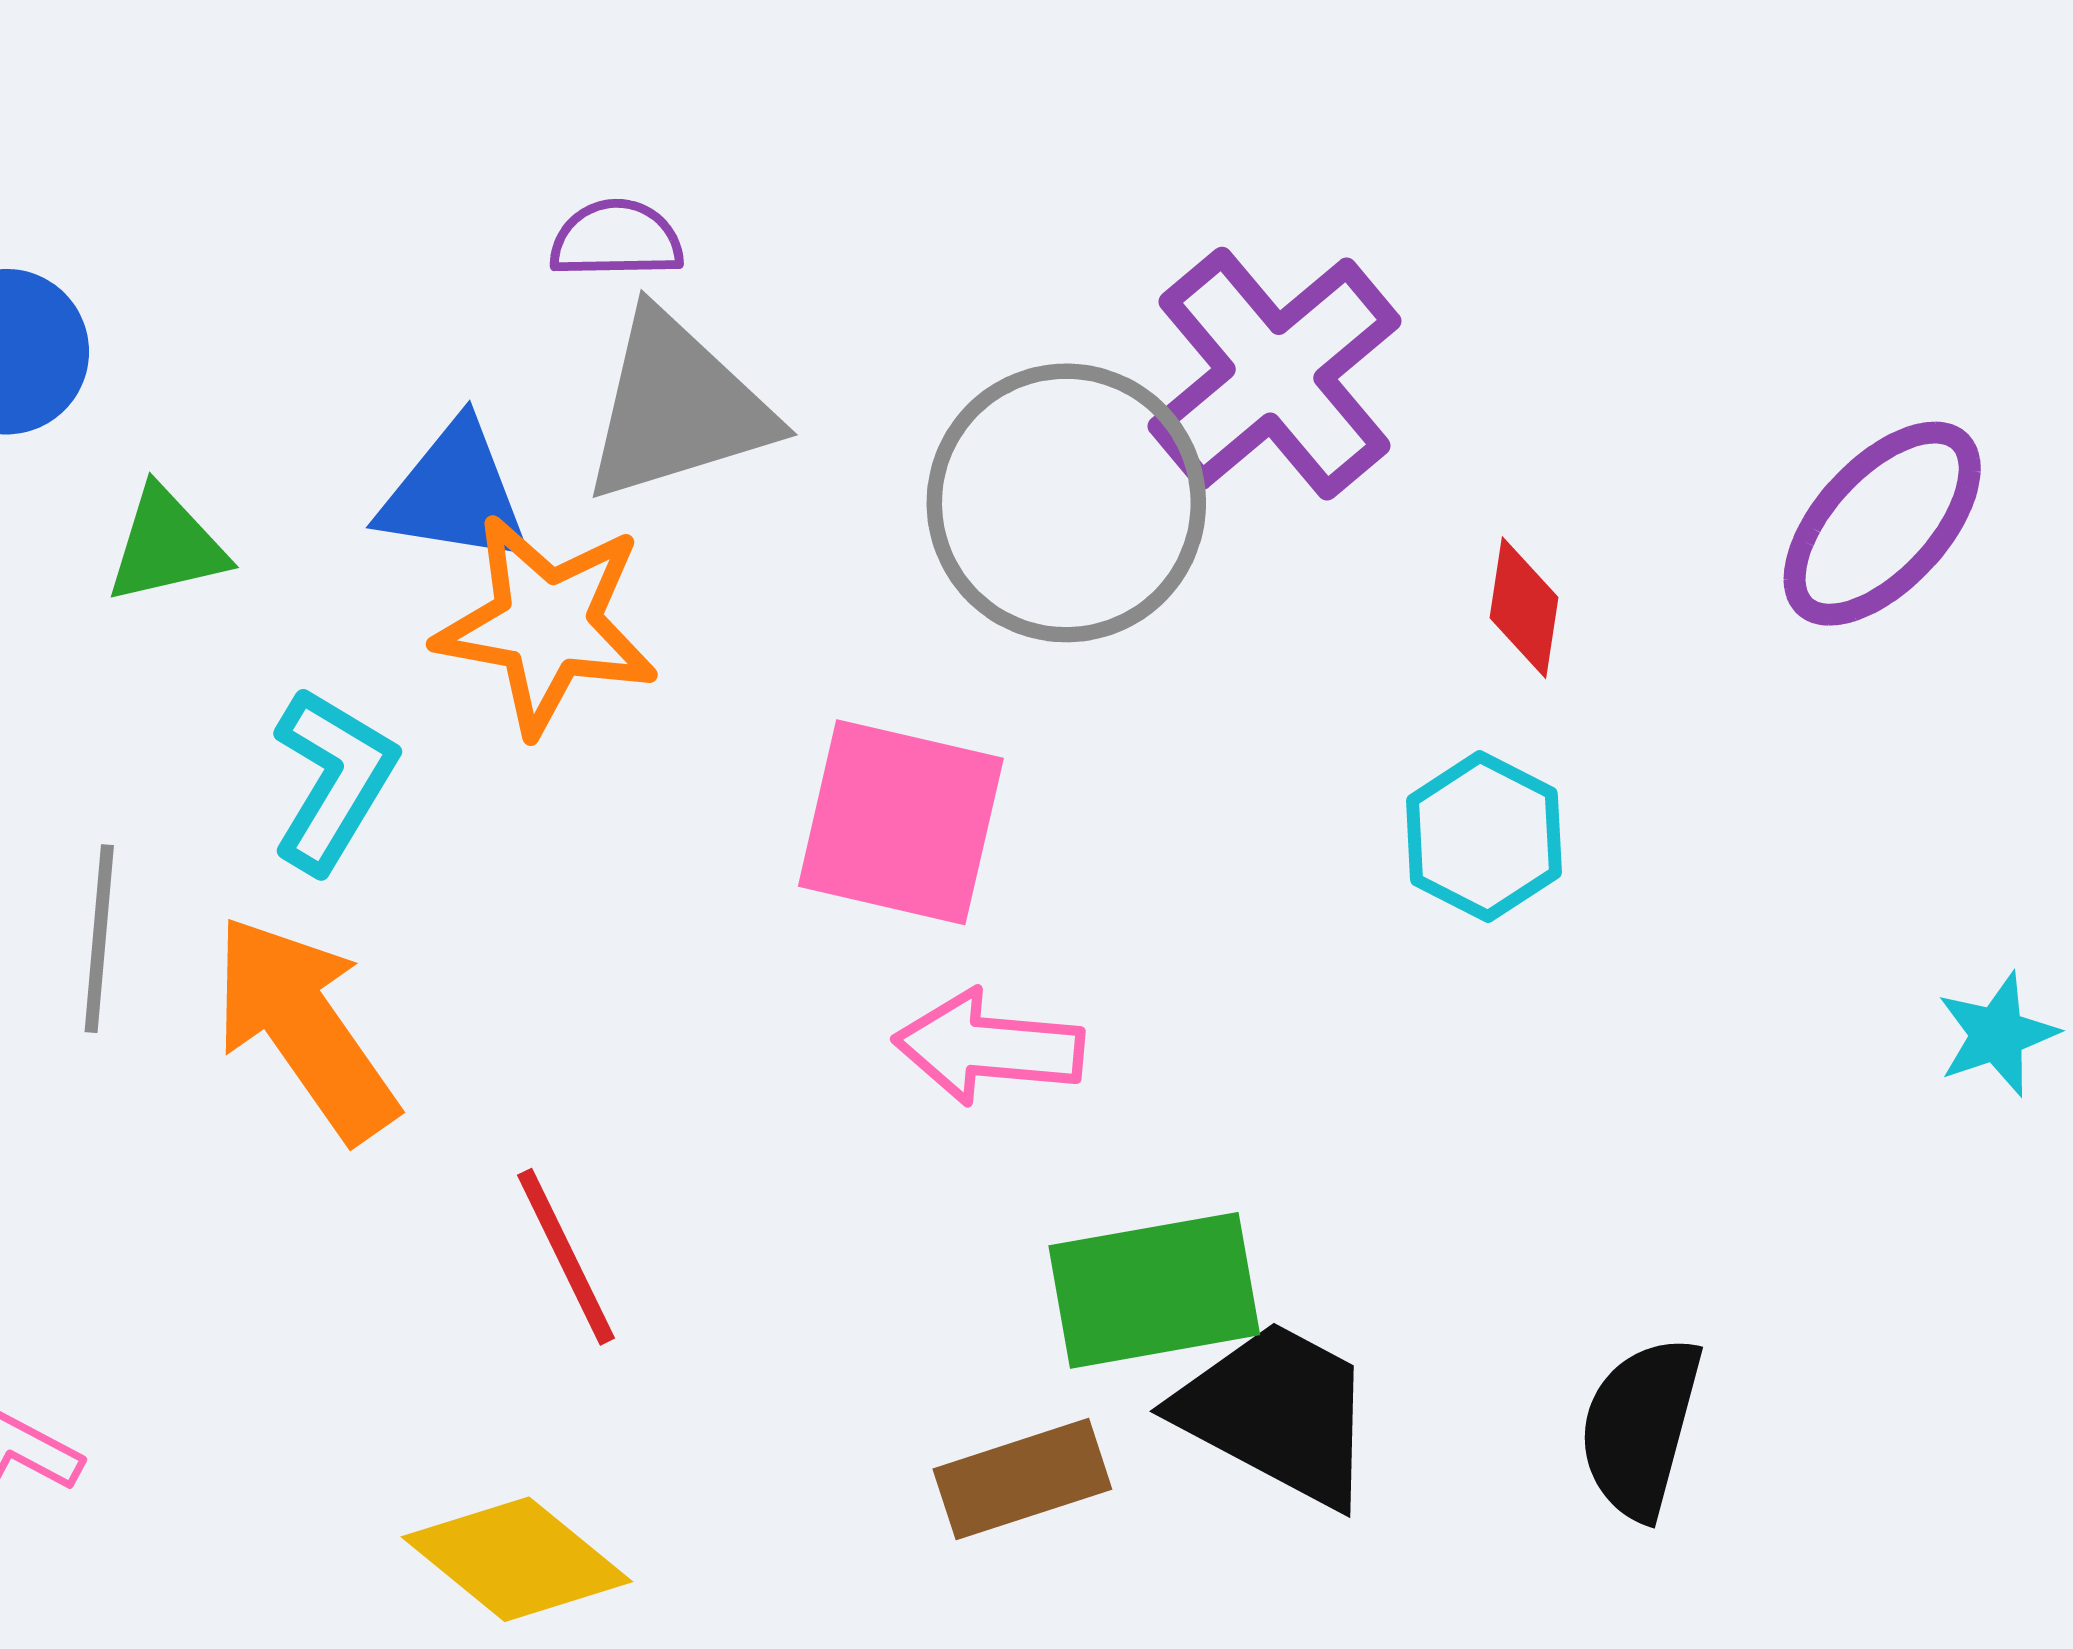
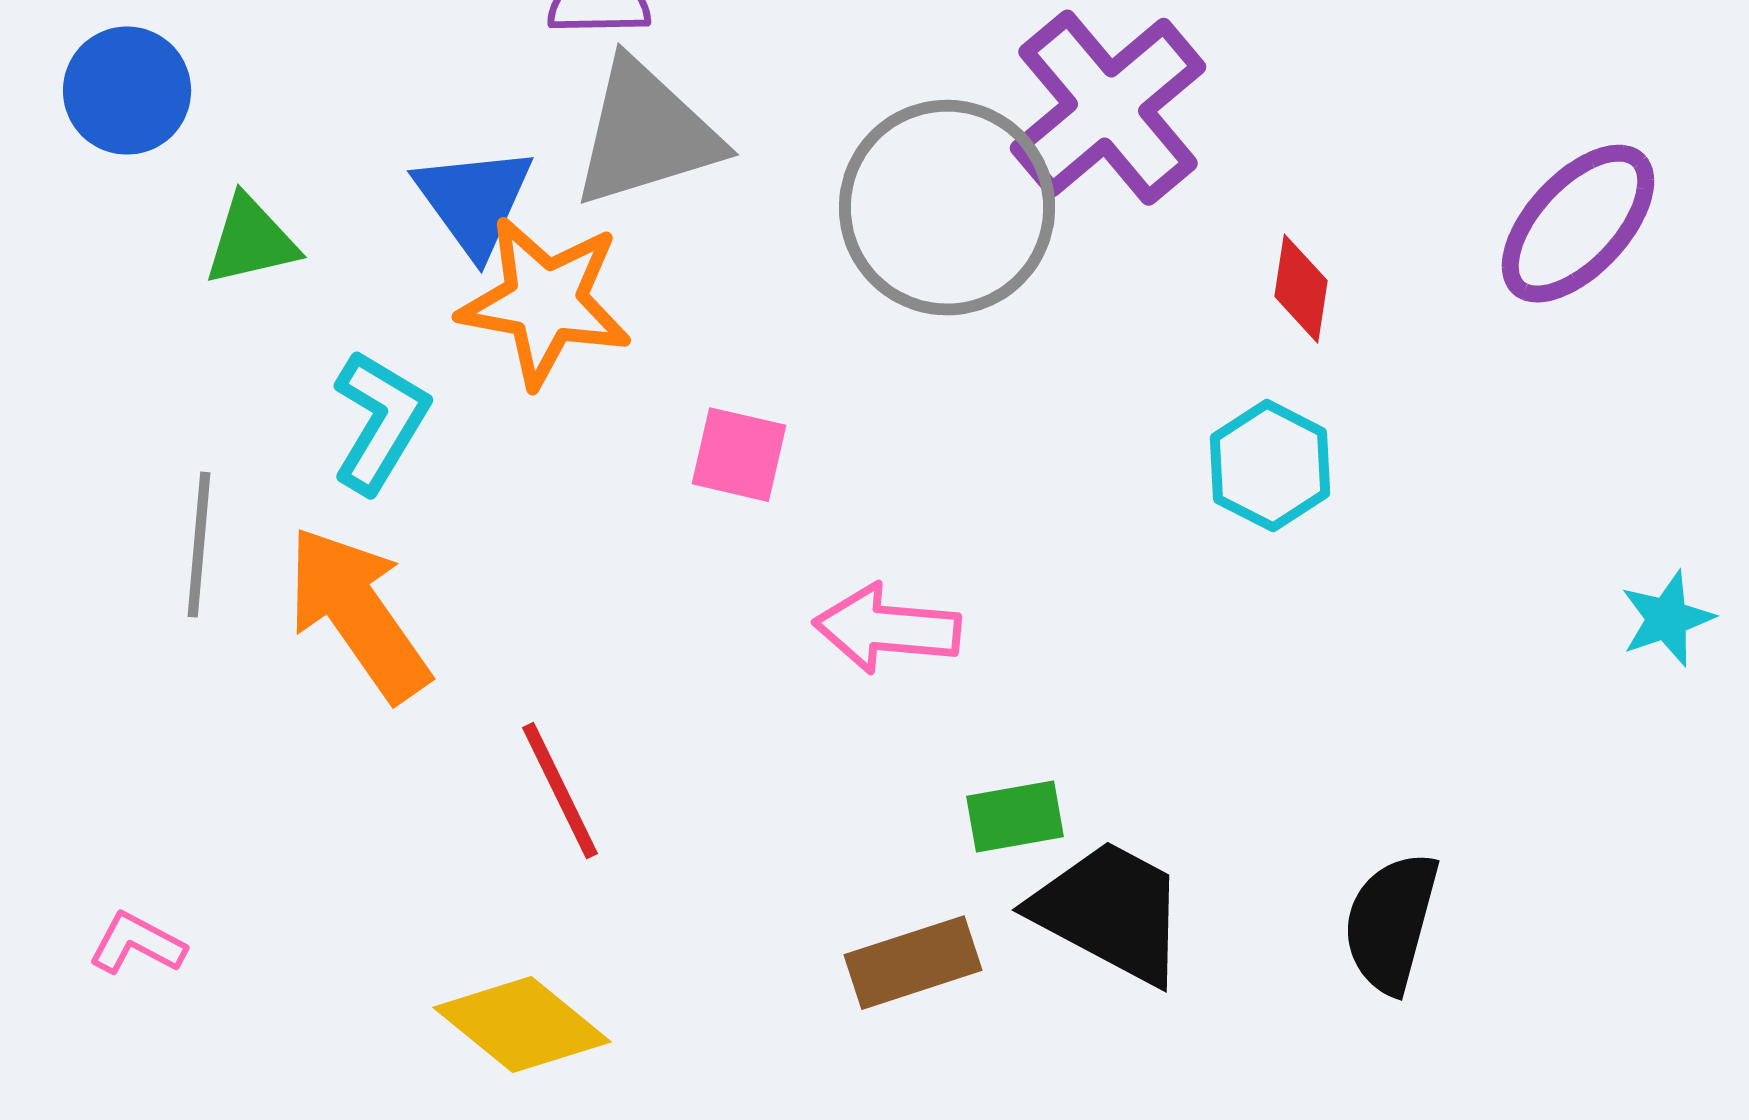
blue triangle: (455, 494) -> (474, 201), turned 45
pink square: (901, 822) -> (739, 455), moved, size x0.6
green rectangle: (1154, 1290) -> (1015, 817), size x0.6

